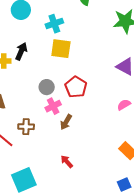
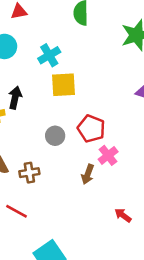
pink cross: (53, 106) -> (108, 155), moved
brown cross: (26, 127) -> (29, 173), moved
red arrow: (67, 161) -> (123, 215), moved

